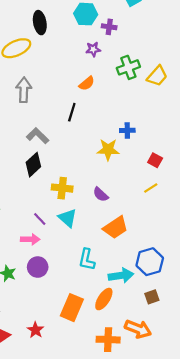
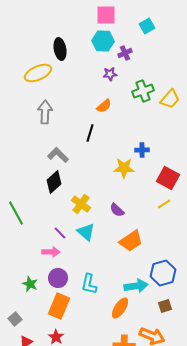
purple cross: (109, 27) -> (125, 53), turned -32
red square: (155, 160) -> (168, 178), size x1.6
yellow cross: (62, 188) -> (81, 204), turned 30
cyan L-shape: (87, 260) -> (89, 284), moved
orange rectangle: (72, 308) -> (59, 306), moved

